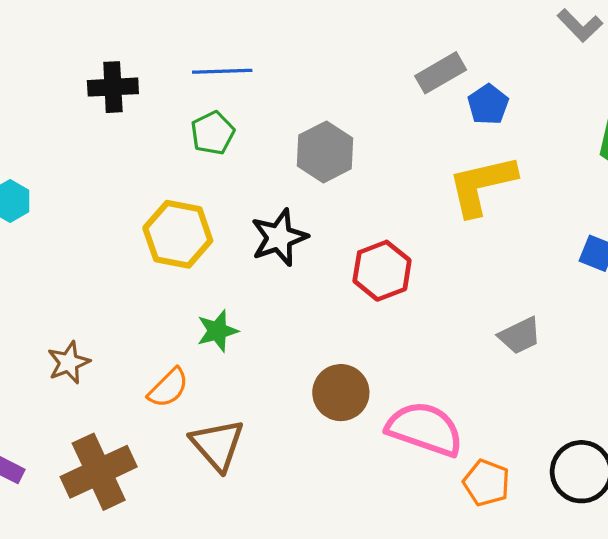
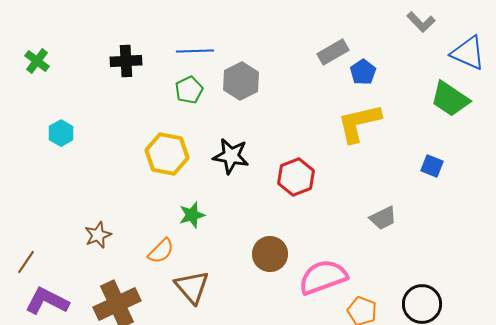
gray hexagon: (325, 152) -> (241, 81), moved
black star: (279, 237) -> (231, 156), turned 30
pink semicircle: (425, 429) -> (323, 277), turned -39

